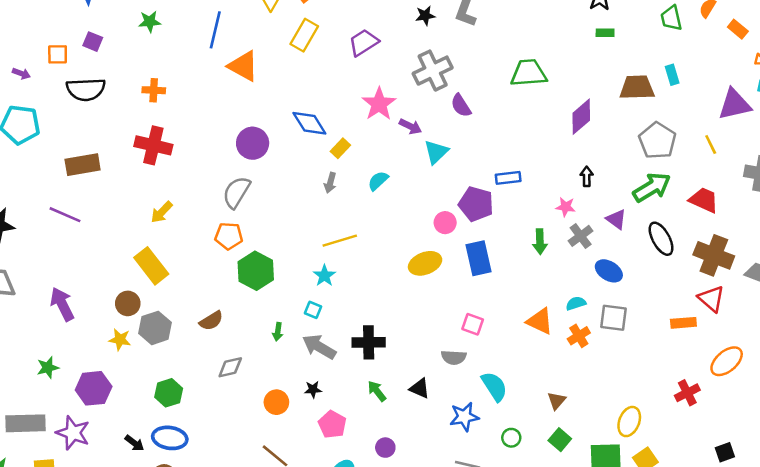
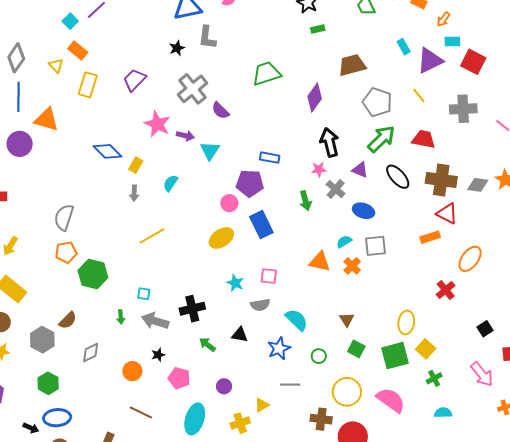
cyan rectangle: (672, 75) -> (404, 47), moved
purple circle: (253, 143) -> (20, 144), moved
black arrow: (587, 177) -> (330, 142), size x1.8
blue rectangle: (508, 178) -> (270, 158), turned 30
cyan star: (324, 276) -> (235, 283), moved
gray hexagon: (155, 328) -> (42, 340), moved

